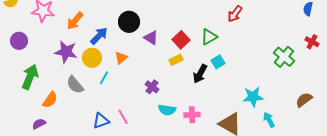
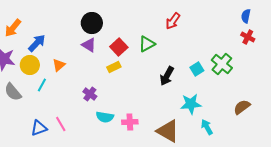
black circle: (129, 22) -> (92, 23), moved
red cross: (312, 42) -> (248, 37), moved
cyan square: (218, 62) -> (197, 69), moved
black arrow: (200, 74) -> (167, 76), moved

